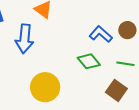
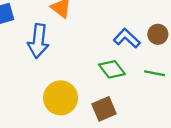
brown square: (116, 90) -> (104, 109), moved, turned 30

